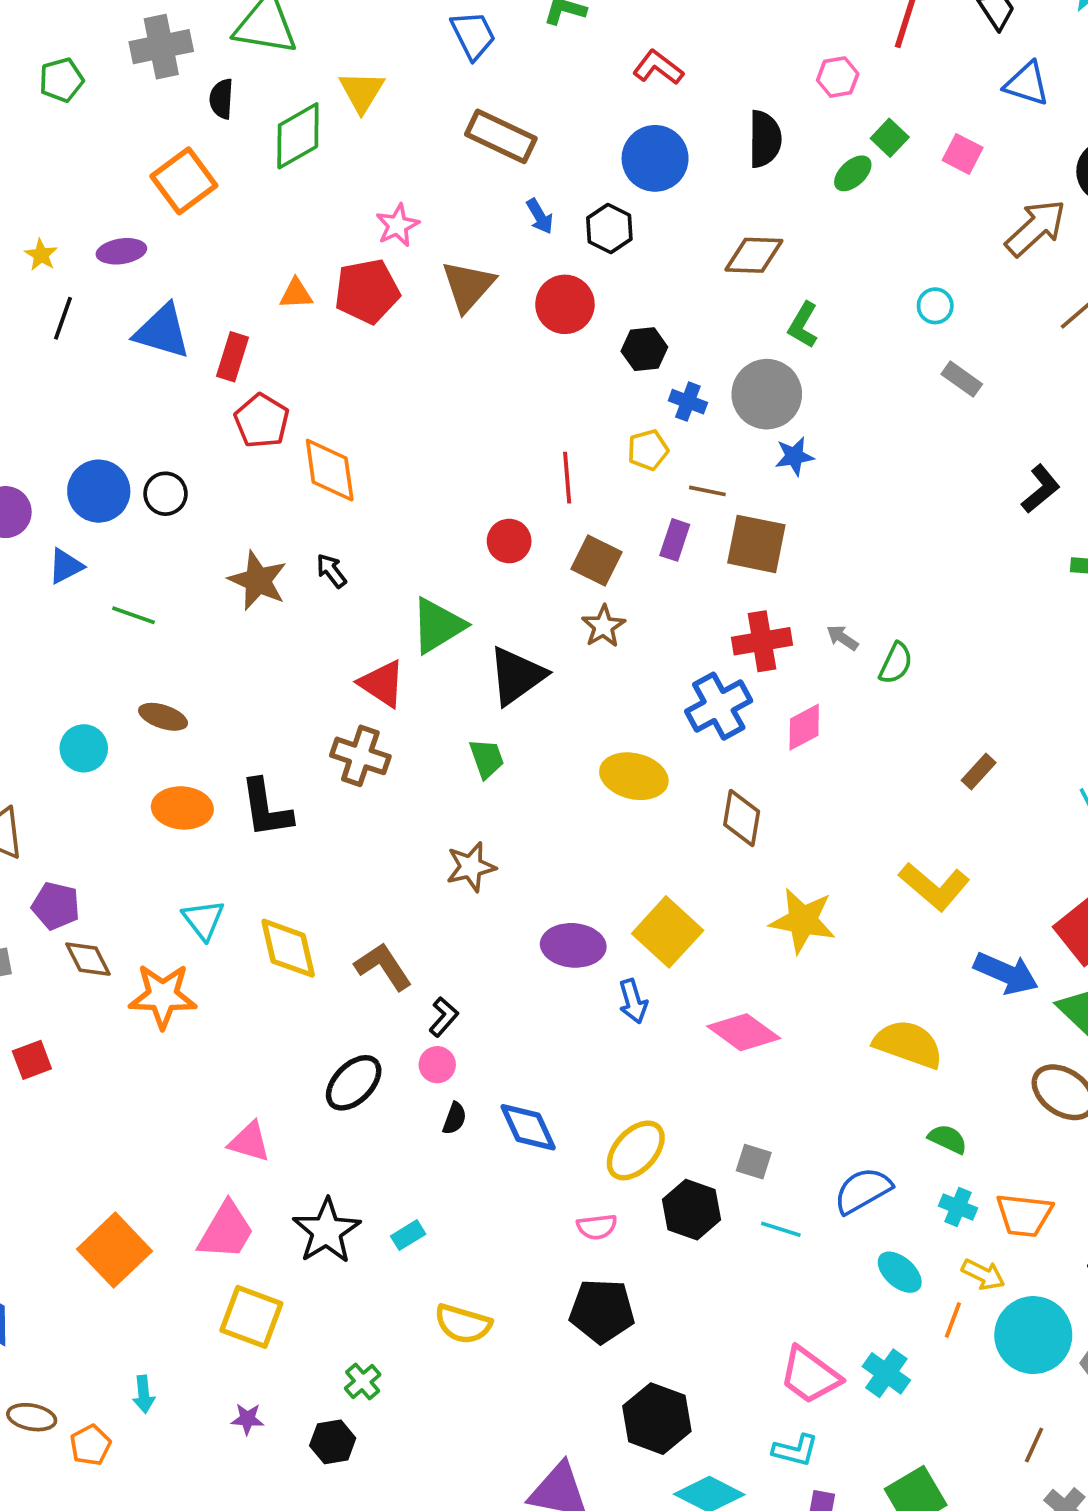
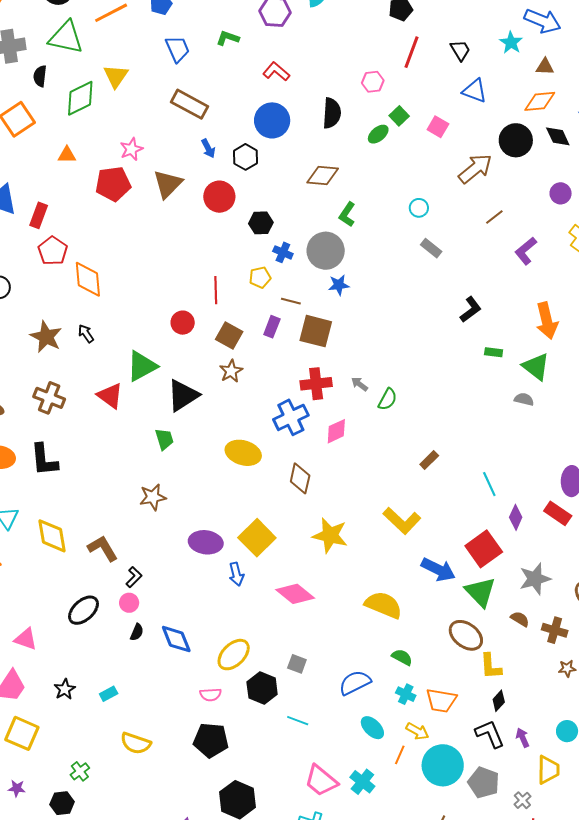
orange triangle: (296, 294) -> (67, 155), moved
brown cross: (360, 756) -> (49, 398), moved
cyan line: (781, 1229) -> (298, 721), moved
black star: (327, 1231) -> (65, 689), size x0.6

